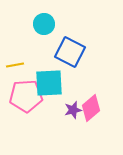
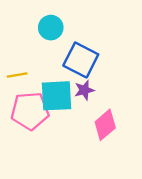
purple star: (73, 110) -> (84, 90), moved

